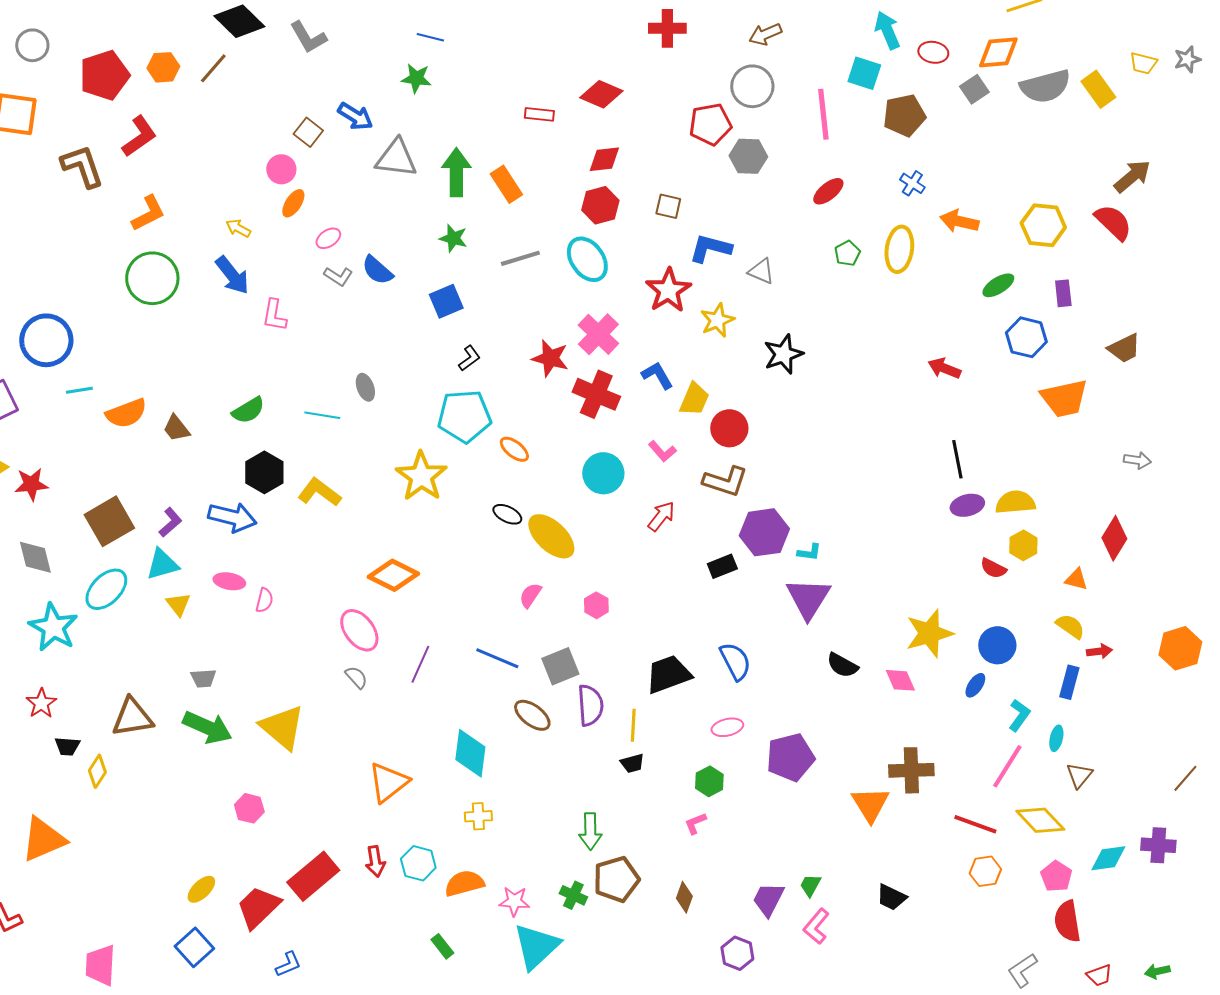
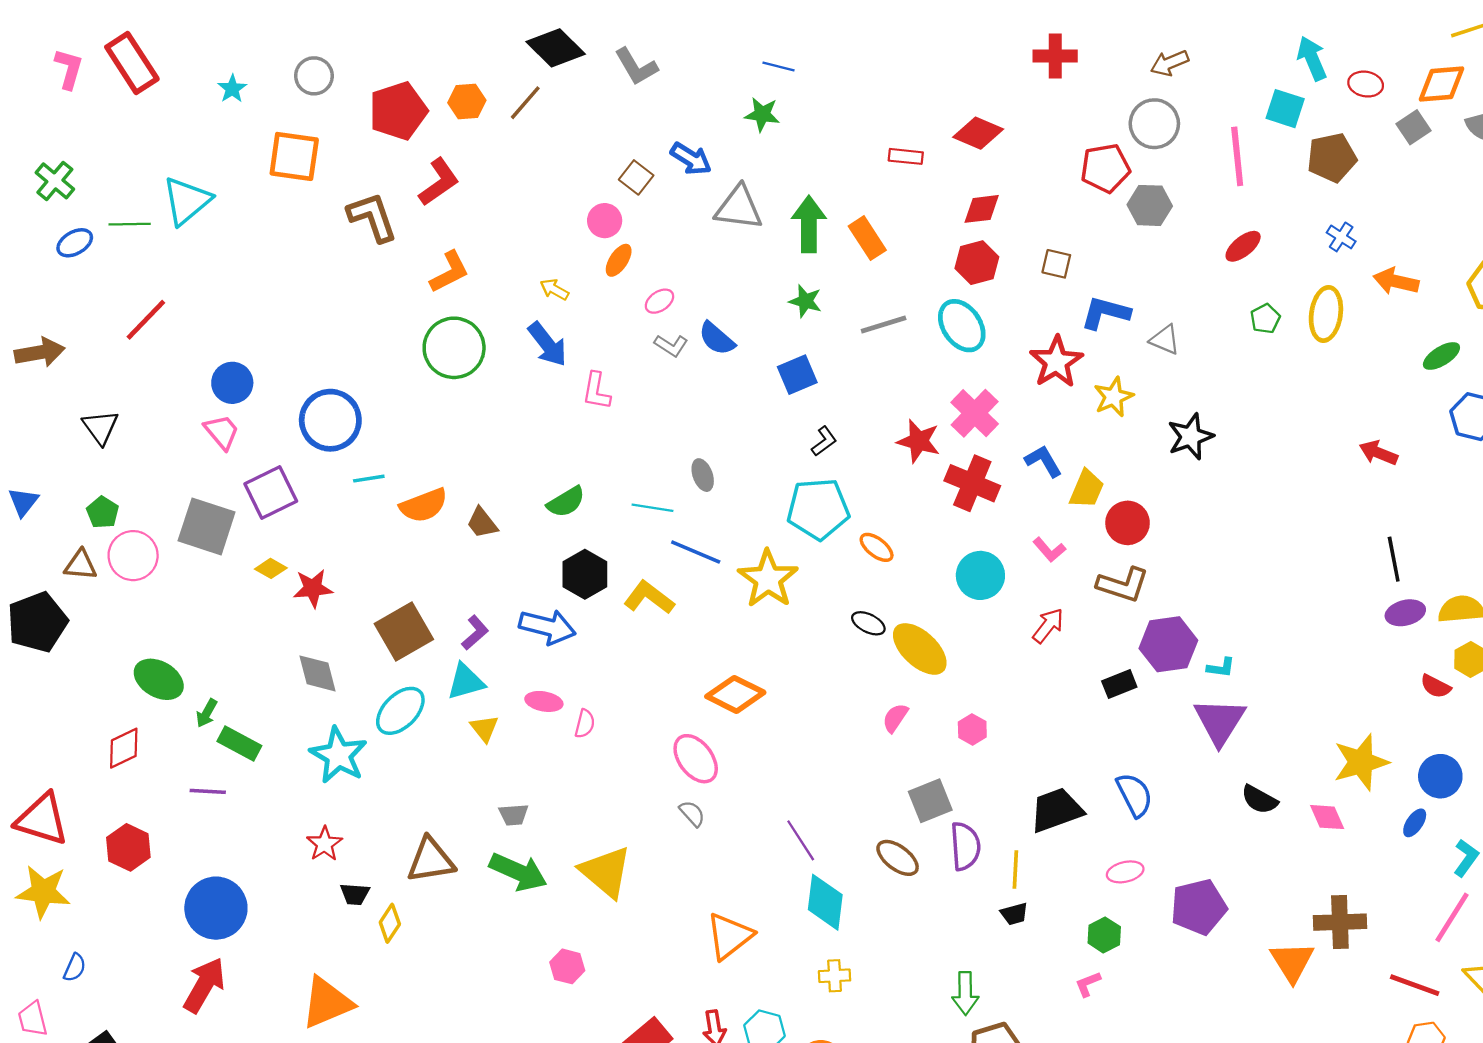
blue line: (497, 658) -> (696, 552), moved
purple line: (420, 664) -> (801, 840), moved, turned -57

